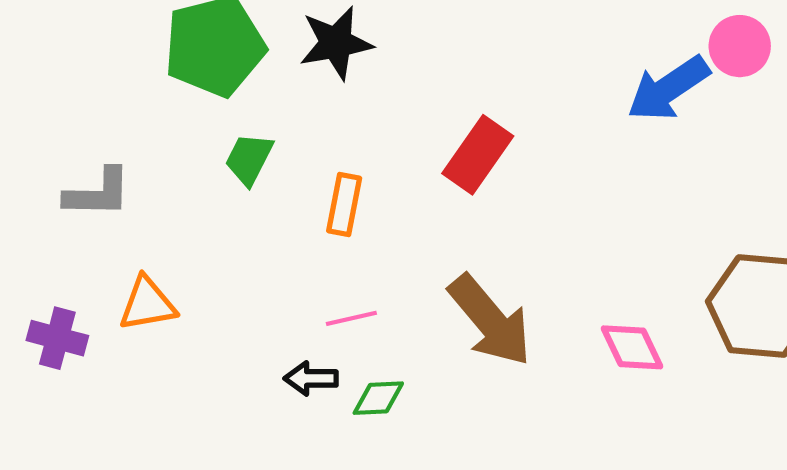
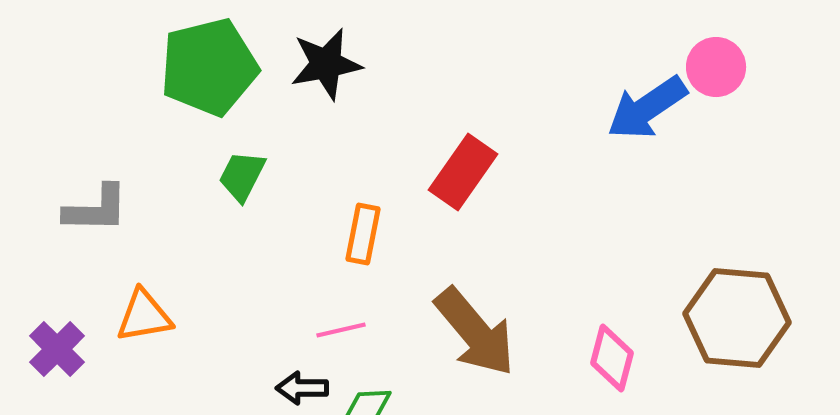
orange rectangle: (344, 204) -> (363, 234), moved
purple cross: (57, 338) -> (57, 349), turned 30
pink diamond: (632, 347) -> (612, 358), turned 40

